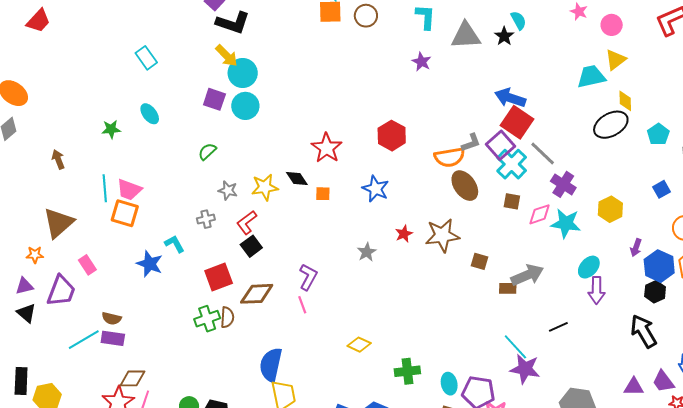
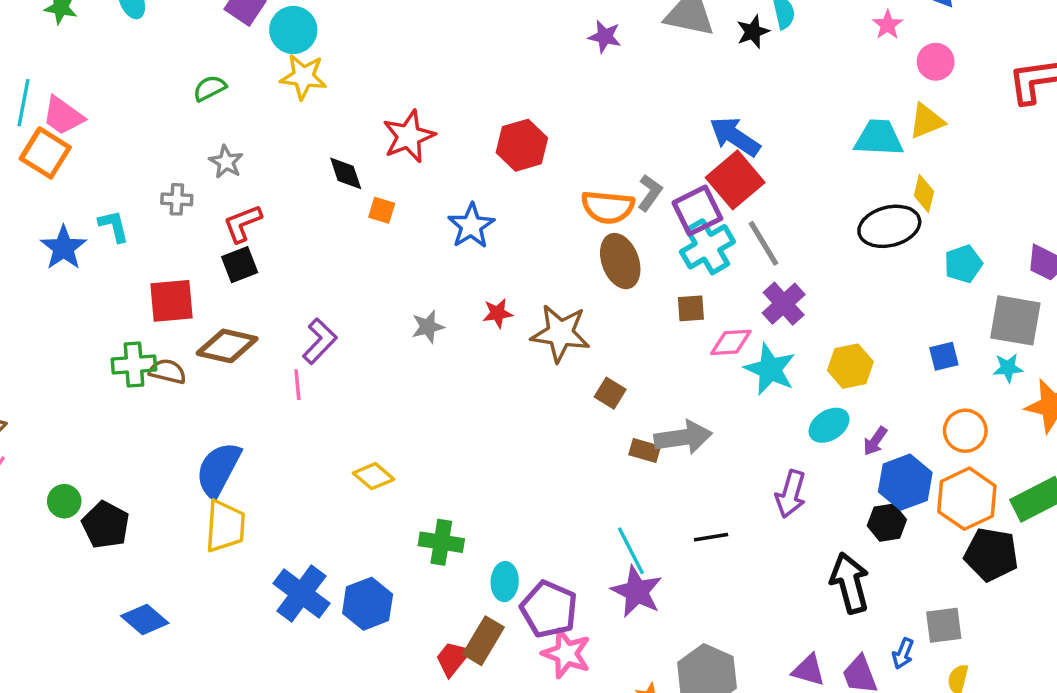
purple star: (422, 62) -> (605, 37), turned -30
gray L-shape: (471, 143) -> (650, 193), turned -50
yellow star: (265, 187) -> (303, 77), moved
brown square: (512, 201) -> (691, 308), turned -30
cyan ellipse: (589, 267) -> (829, 425), moved
brown semicircle: (227, 317) -> (168, 371), turned -95

